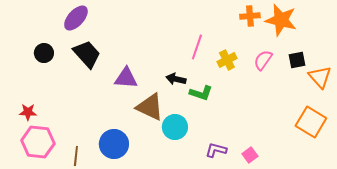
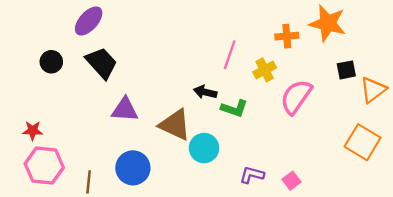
orange cross: (250, 16) -> (287, 36), moved
pink semicircle: (263, 60) -> (296, 97), moved, size x1.5
orange triangle: (320, 77) -> (373, 90), turned 35
purple triangle: (126, 78) -> (125, 110), moved

